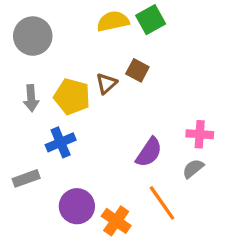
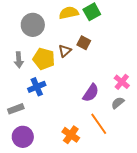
gray circle: (33, 36) -> (33, 25), moved
pink cross: (200, 134) -> (122, 82), turned 35
purple circle: (77, 206) -> (23, 137), moved

